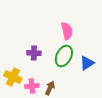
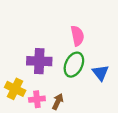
purple cross: (34, 53) -> (39, 61), size x1.5
blue triangle: (87, 63) -> (100, 73), turned -35

